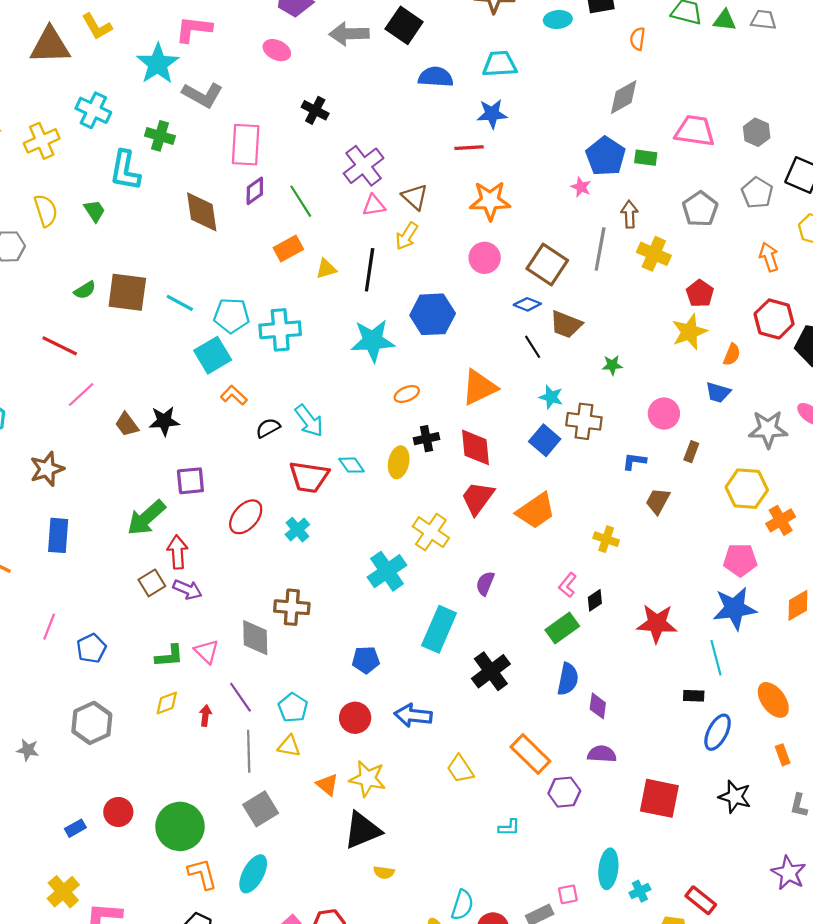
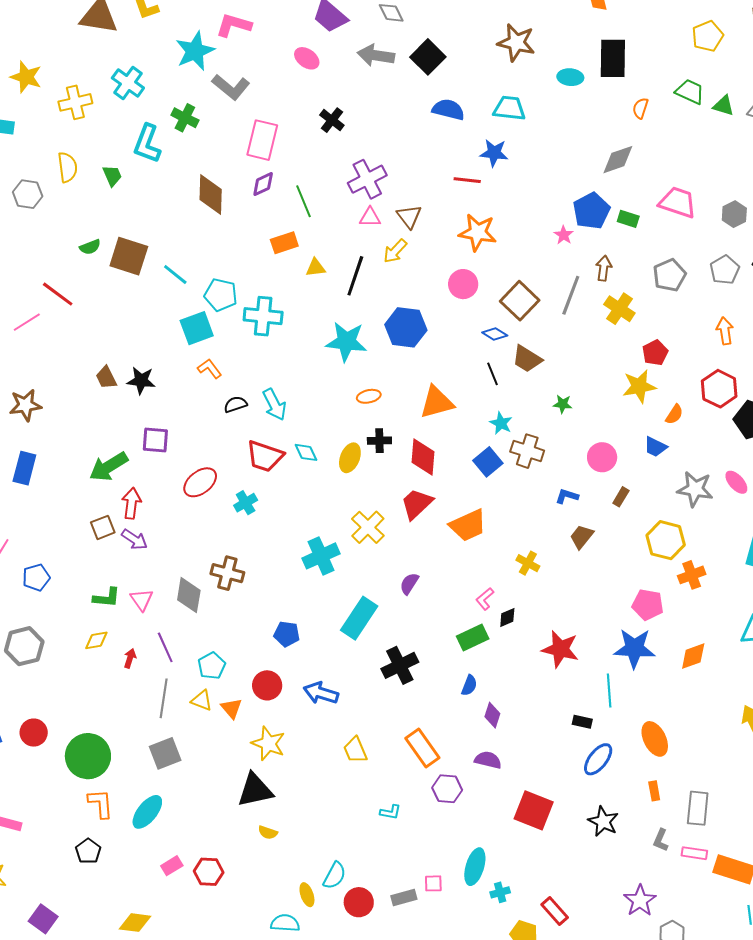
pink line: (81, 395) -> (27, 322), moved
blue semicircle: (568, 679) -> (469, 685), size x0.7
orange triangle: (327, 785) -> (231, 708), moved

